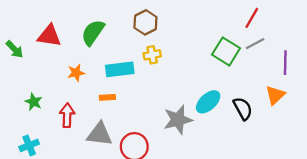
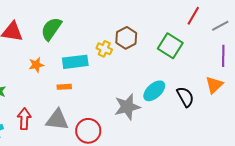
brown hexagon: (145, 22) -> (126, 38), moved
gray line: (255, 44) -> (220, 26), moved
yellow cross: (152, 55) -> (104, 49), turned 35
red arrow: (67, 115) -> (24, 119), moved

